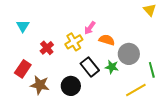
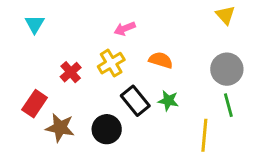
cyan triangle: (23, 26) -> (35, 24), moved
pink arrow: (90, 28) -> (125, 29), moved, turned 32
gray circle: (129, 54) -> (227, 69), moved
yellow line: (136, 90) -> (204, 135), turned -55

